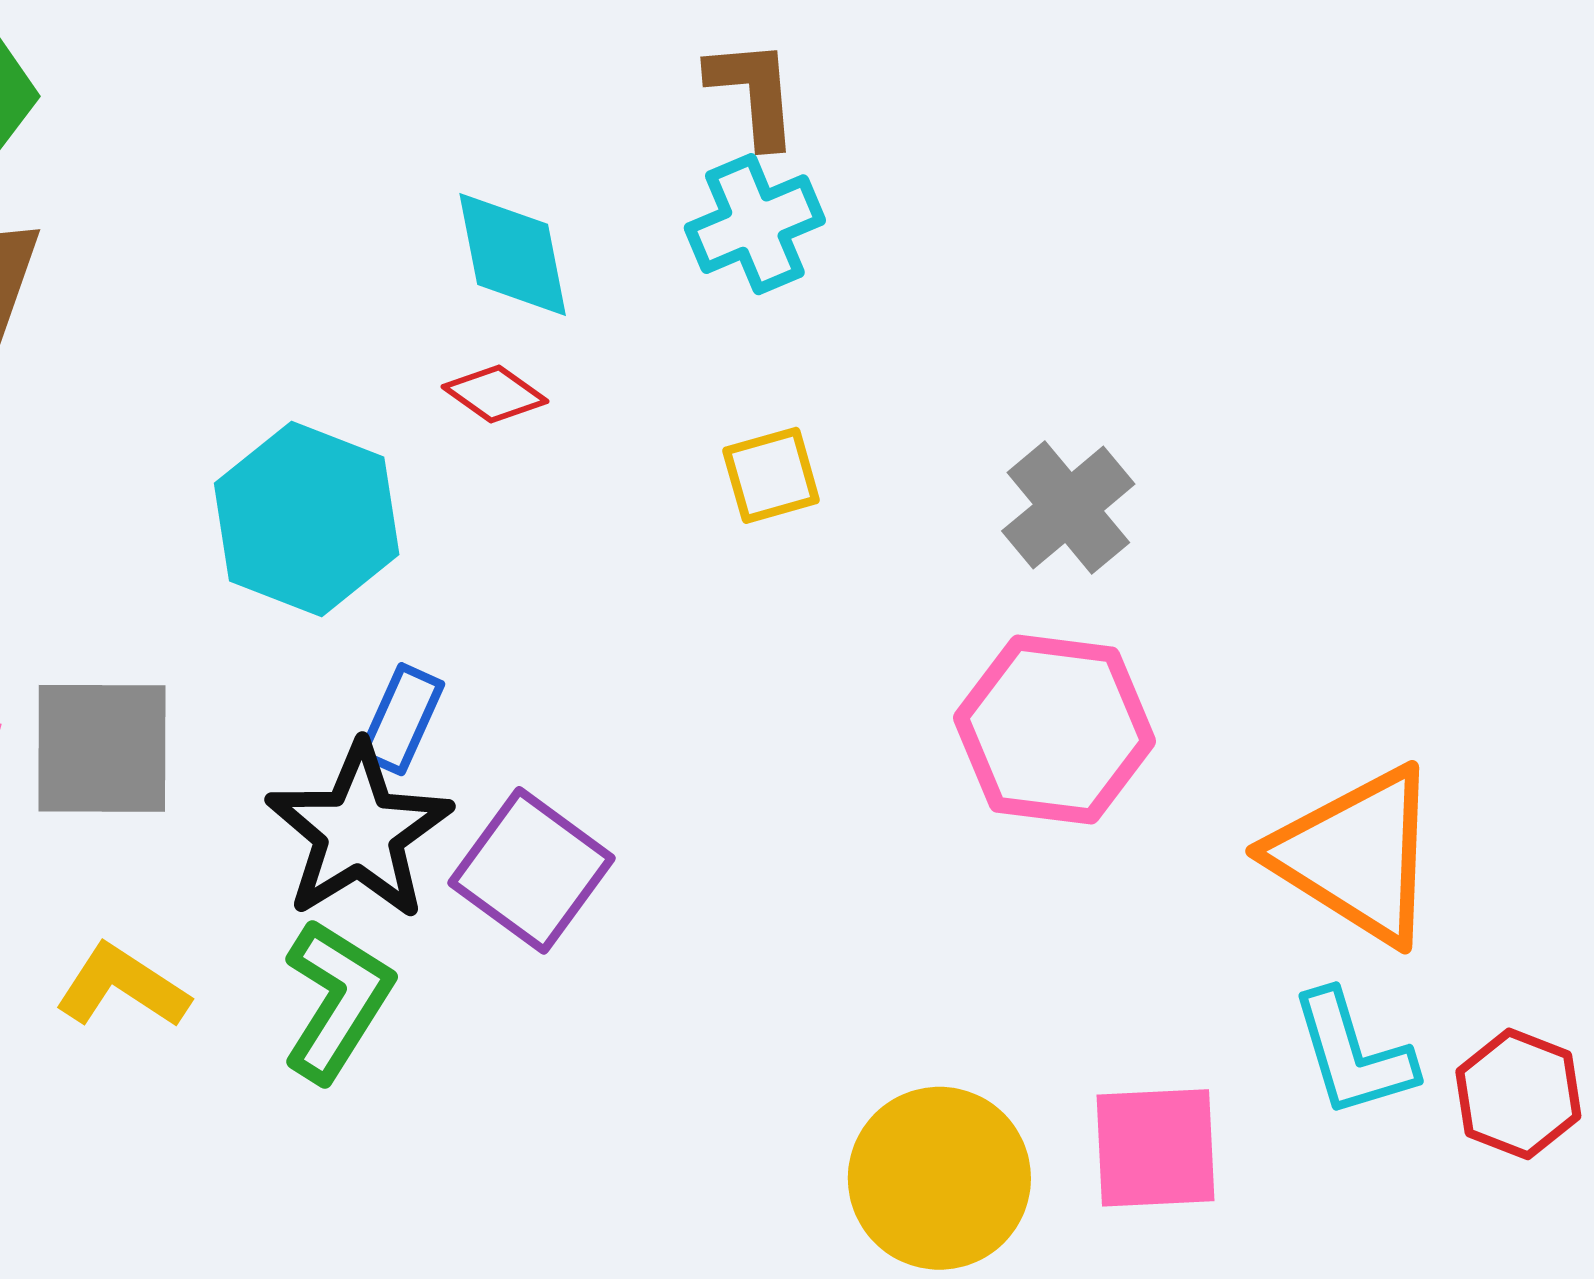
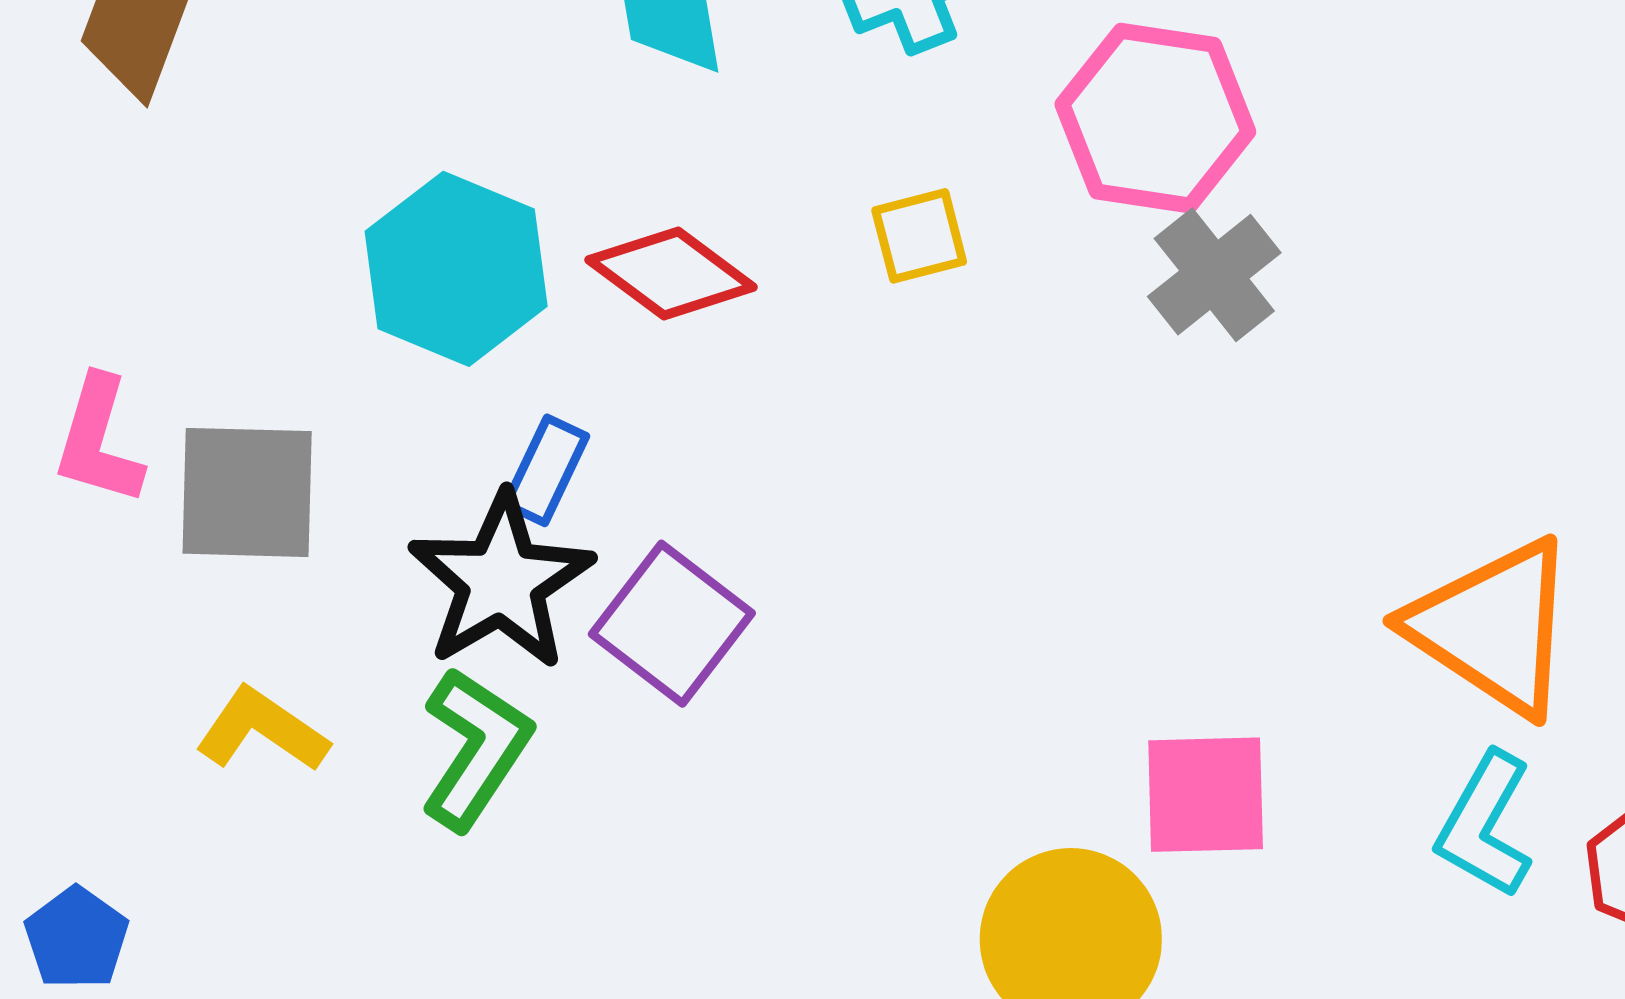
red diamond: (495, 394) -> (671, 273), moved, size x1.6
pink hexagon: (1054, 730) -> (1155, 118), moved
cyan L-shape: (1353, 1054) -> (1485, 825), turned 45
pink square: (1156, 1148) -> (1206, 795), moved

